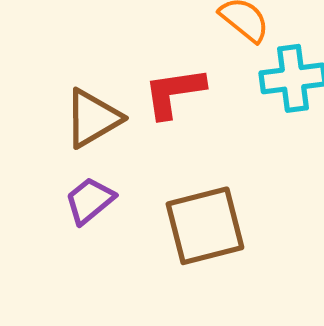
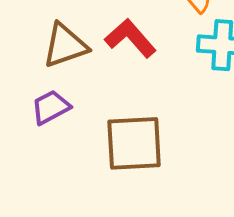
red L-shape: (174, 93) -> (130, 38), turned 46

